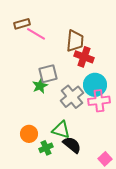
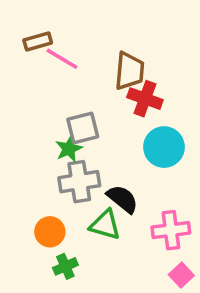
gray cross: (72, 97) -> (79, 182), moved, turned 30
pink cross: (99, 101) -> (171, 230), moved
black semicircle: (72, 145) -> (122, 199), moved
green cross: (46, 148) -> (65, 266), moved

